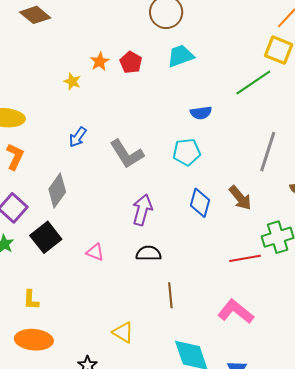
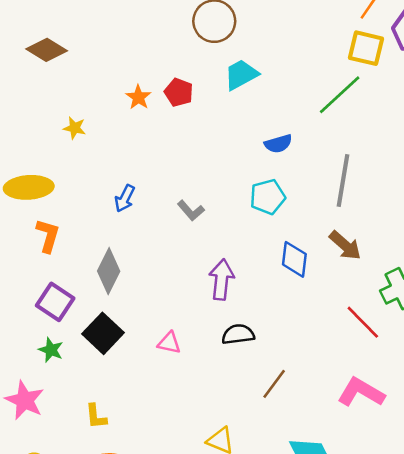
yellow star: (72, 82) -> (75, 128), moved
gray line: (268, 152) -> (343, 180), moved
gray L-shape: (127, 154) -> (191, 211), size x0.6
red line: (245, 258) -> (363, 322), turned 64
brown line: (170, 295) -> (274, 384), turned 50

